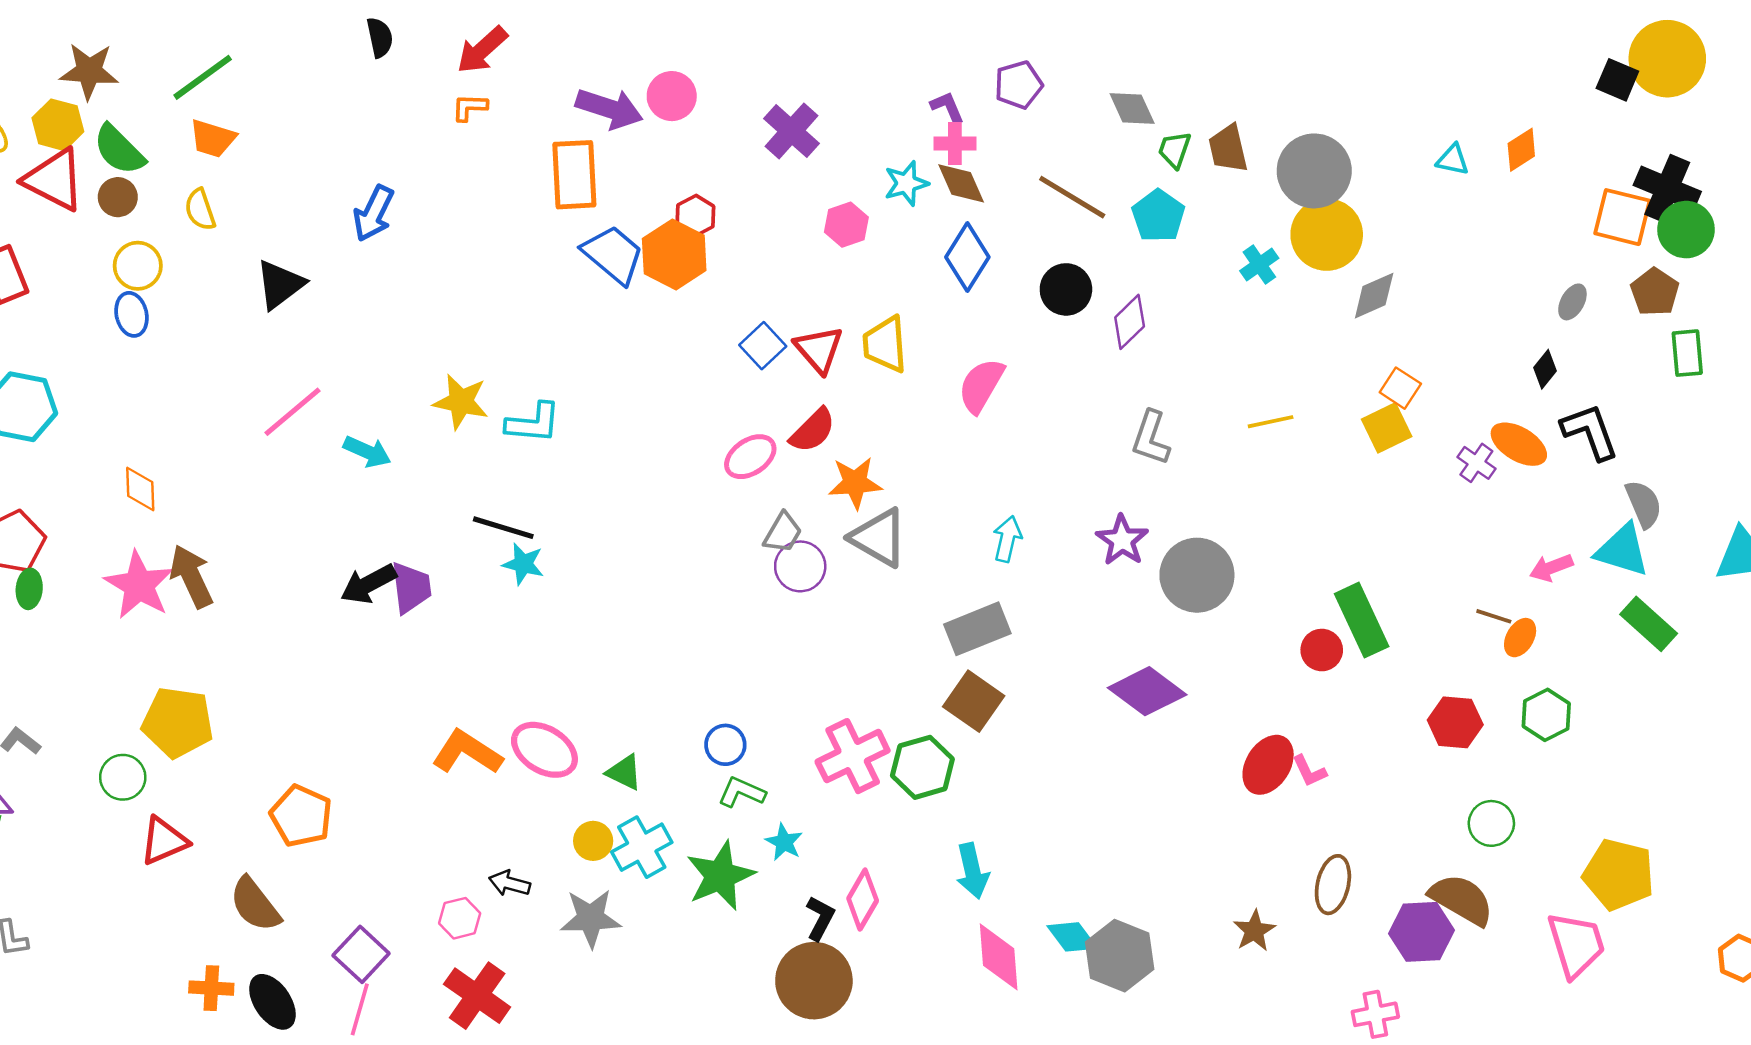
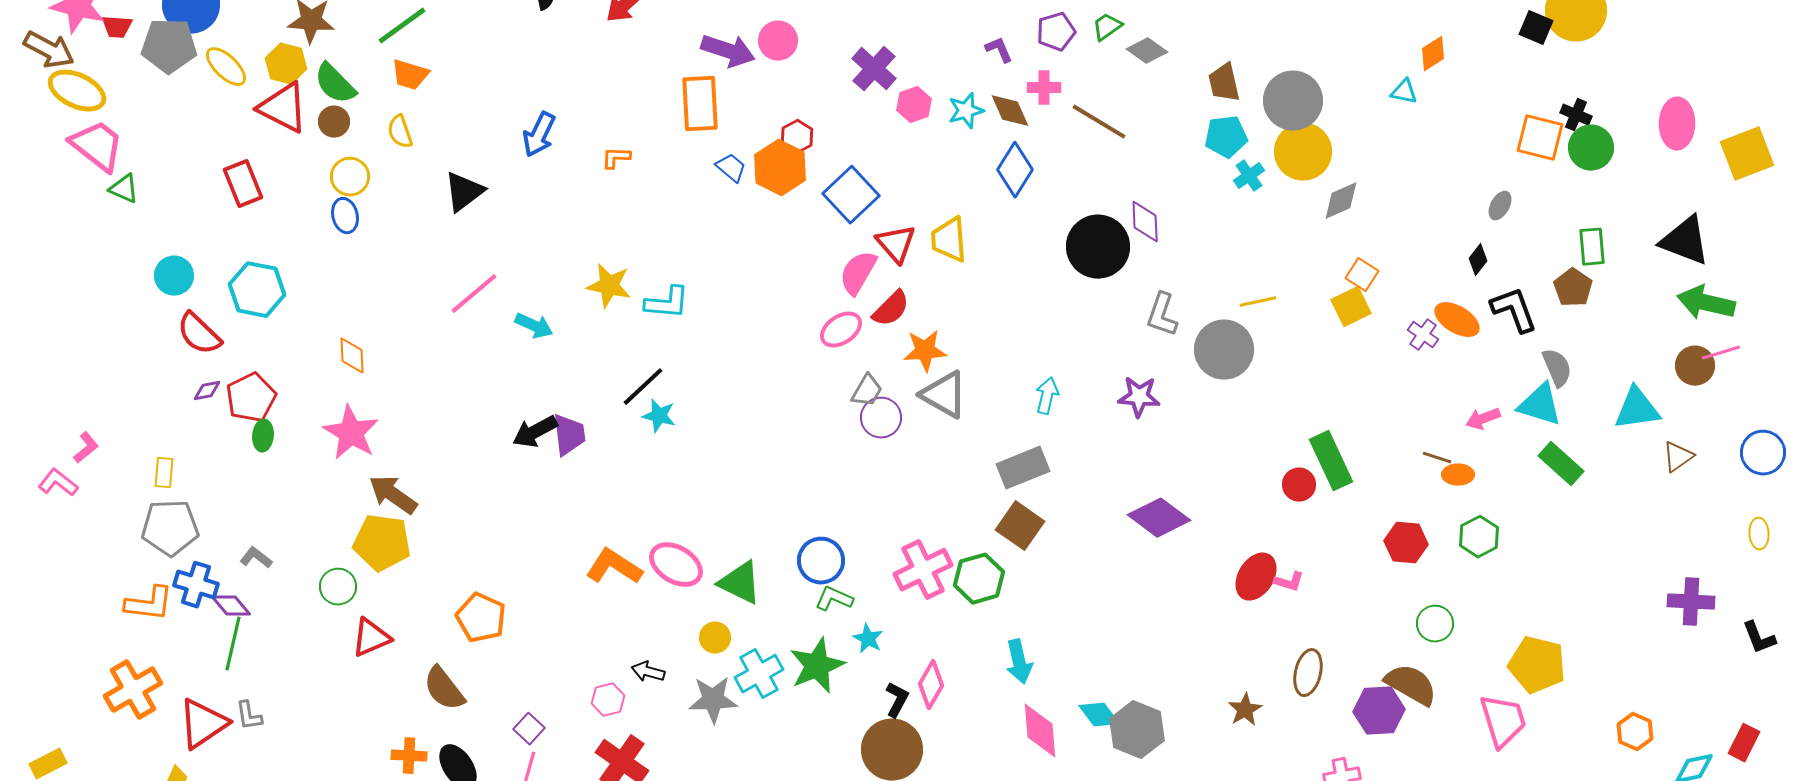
orange L-shape: (470, 107) -> (616, 158), moved
gray diamond: (1132, 109) -> (1147, 51), turned -30
pink cross: (955, 143) -> (1044, 88), moved
green trapezoid: (1174, 150) -> (1107, 27), moved, turned 36
orange diamond: (1521, 150) -> (1433, 54), moved
black cross: (1667, 188) -> (1576, 115), size x0.6
cyan pentagon: (1158, 216) -> (1226, 137), moved, turned 30
pink hexagon: (846, 225) -> (914, 105), moved
blue trapezoid: (613, 255) -> (731, 168), size x0.6
black circle: (1066, 289) -> (1098, 247), moved, size x1.5
brown pentagon: (1655, 292) -> (1573, 288), moved
purple diamond: (1130, 322) -> (1145, 222), turned -48
blue square: (763, 346) -> (851, 195), moved, size x1.5
pink semicircle: (981, 386) -> (858, 273), moved
black line: (503, 528) -> (643, 387), turned -60
purple star: (1122, 540) -> (1139, 397), turned -30
gray circle: (1197, 575) -> (1224, 350), moved
brown arrow: (191, 576) -> (393, 495), moved, turned -30
orange ellipse: (1520, 638) -> (1458, 475), turned 60
blue circle: (725, 745) -> (821, 561), size x1.4
pink L-shape: (1309, 771) -> (1289, 582), turned -48
green triangle: (624, 772) -> (740, 583), size x1.5
cyan cross: (642, 847) -> (759, 674), moved
purple square: (361, 954) -> (529, 729), size x0.7

